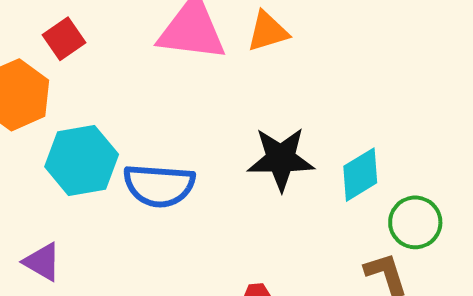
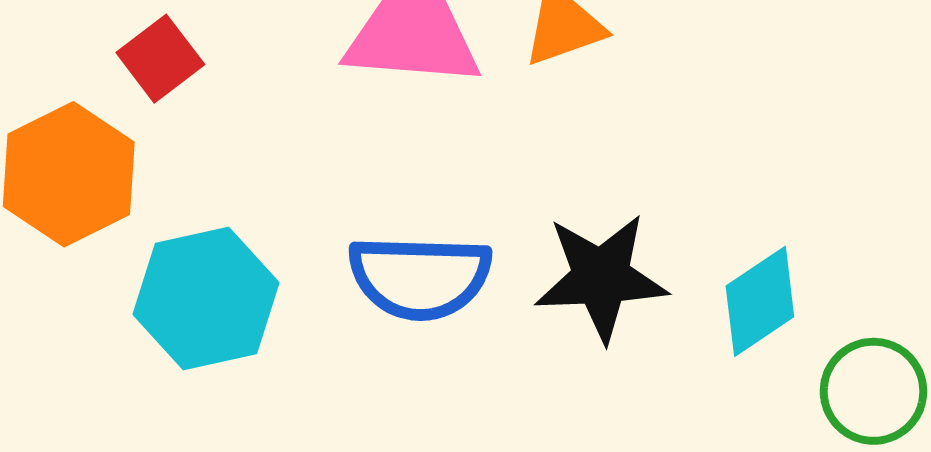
blue semicircle: (159, 185) -> (420, 277), moved

